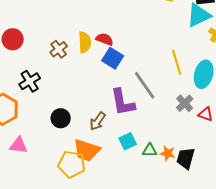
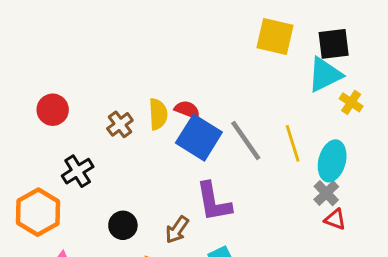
blue square: (113, 58) -> (199, 138), size x1.4
gray line: (145, 85) -> (246, 140), moved
gray cross: (185, 103) -> (326, 193), moved

